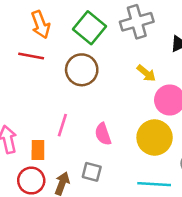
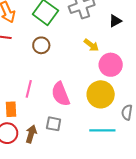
brown circle: (82, 70) -> (41, 45), size x0.7
pink semicircle: (103, 134) -> (61, 94), size x1.4

